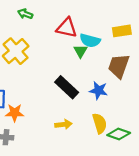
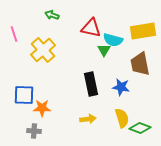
yellow rectangle: (122, 31) -> (143, 31), size x1.4
brown trapezoid: (119, 66) -> (140, 64), turned -30
black rectangle: (67, 87) -> (91, 84), turned 35

